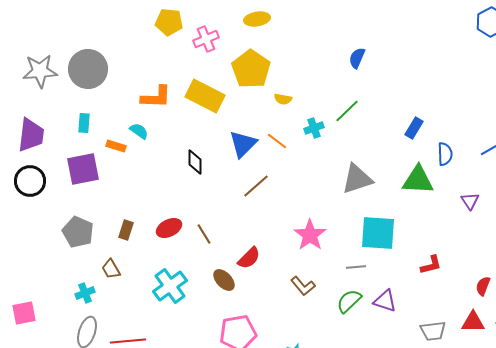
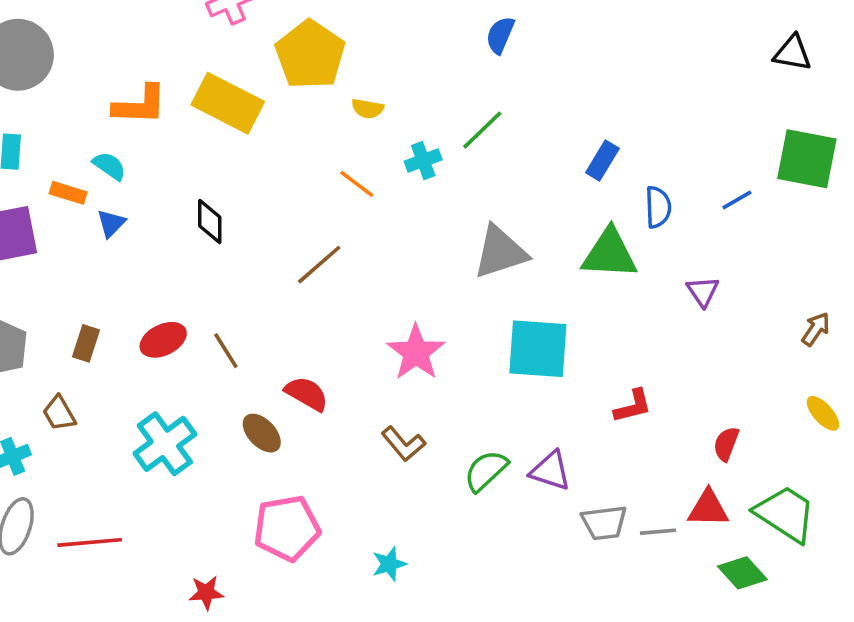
blue triangle: (243, 144) -> (111, 223), moved, size x0.6
red semicircle: (249, 258) -> (307, 394), turned -105
gray line: (356, 267) -> (658, 532), moved
gray trapezoid: (433, 331) -> (604, 523), moved

